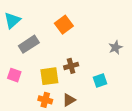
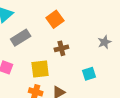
brown cross: (71, 66) -> (61, 48), moved

